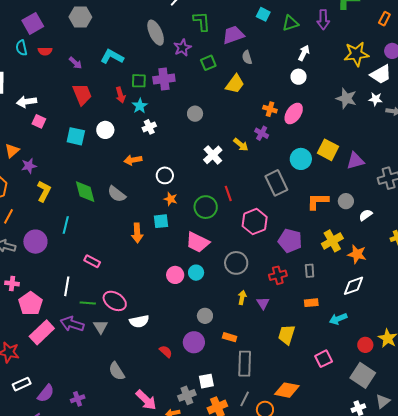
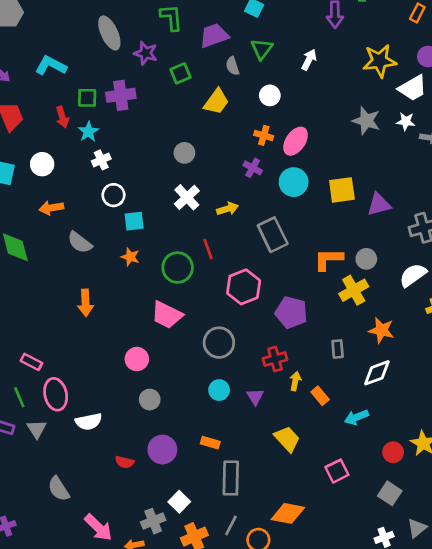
green triangle: (290, 23) -> (262, 49), moved, turned -36
purple star: (182, 48) -> (146, 53), turned -30
white circle: (299, 77) -> (270, 95), moved
gray circle: (195, 114) -> (184, 153), moved
yellow arrow: (241, 145) -> (228, 209), moved, turned -56
yellow square: (328, 150) -> (342, 190), turned -35
cyan circle: (301, 159) -> (294, 182), moved
orange arrow: (133, 160) -> (51, 208), moved
white circle: (165, 175) -> (114, 195), moved
gray semicircle: (117, 194) -> (80, 242), moved
white semicircle: (366, 215) -> (413, 275), moved, size x1.5
cyan square: (161, 221) -> (134, 221), moved
yellow cross: (332, 241) -> (354, 290), moved
pink rectangle: (92, 261) -> (31, 362), moved
gray rectangle: (310, 271) -> (338, 349), moved
cyan circle: (196, 273) -> (219, 390), moved
yellow arrow: (242, 298) -> (295, 381), moved
pink ellipse: (115, 301) -> (56, 394), turned 45
green line: (88, 303) -> (19, 397), turned 63
orange rectangle: (311, 303) -> (320, 396), turned 56
gray circle: (205, 316) -> (150, 400), moved
yellow trapezoid: (287, 335) -> (287, 439), turned 120
red semicircle: (166, 351) -> (125, 462), turned 152
gray square: (363, 375) -> (390, 493), size x0.7
white square: (206, 381) -> (179, 502), turned -35

